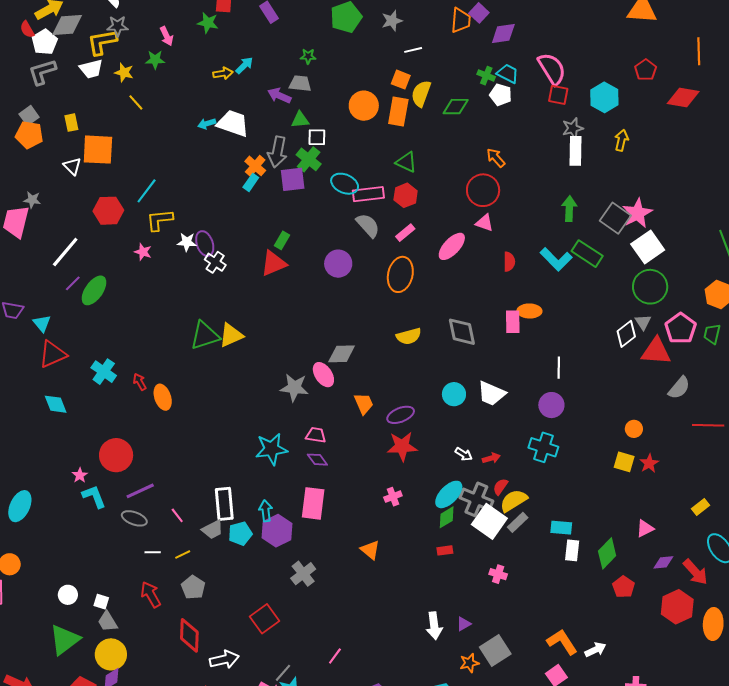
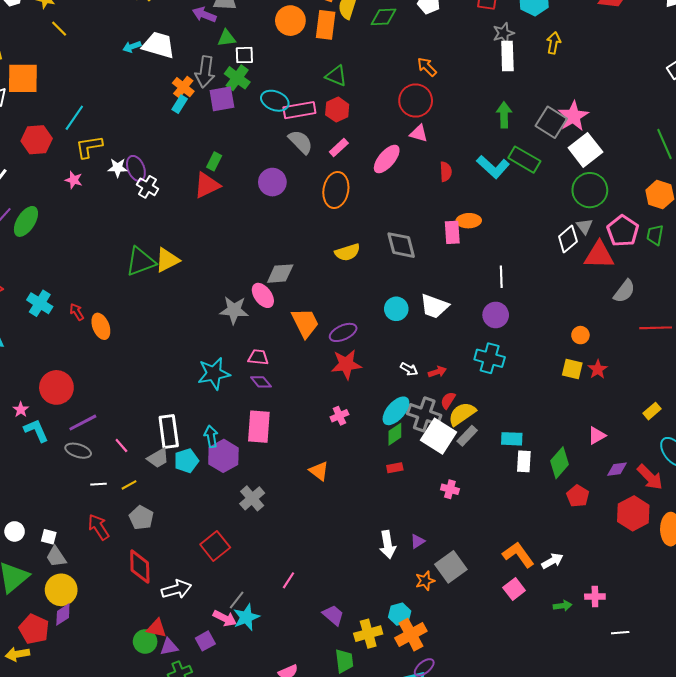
orange trapezoid: (364, 404) -> (305, 323), size x1.4

